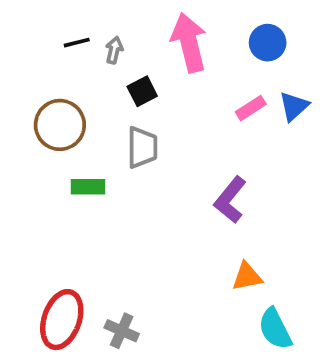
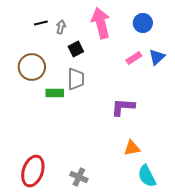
green rectangle: (88, 187) -> (55, 93), moved
purple L-shape: (230, 200) -> (123, 107), turned 55
gray cross: (122, 331) -> (79, 177), moved

